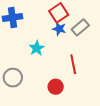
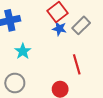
cyan star: (37, 48) -> (23, 51), moved

